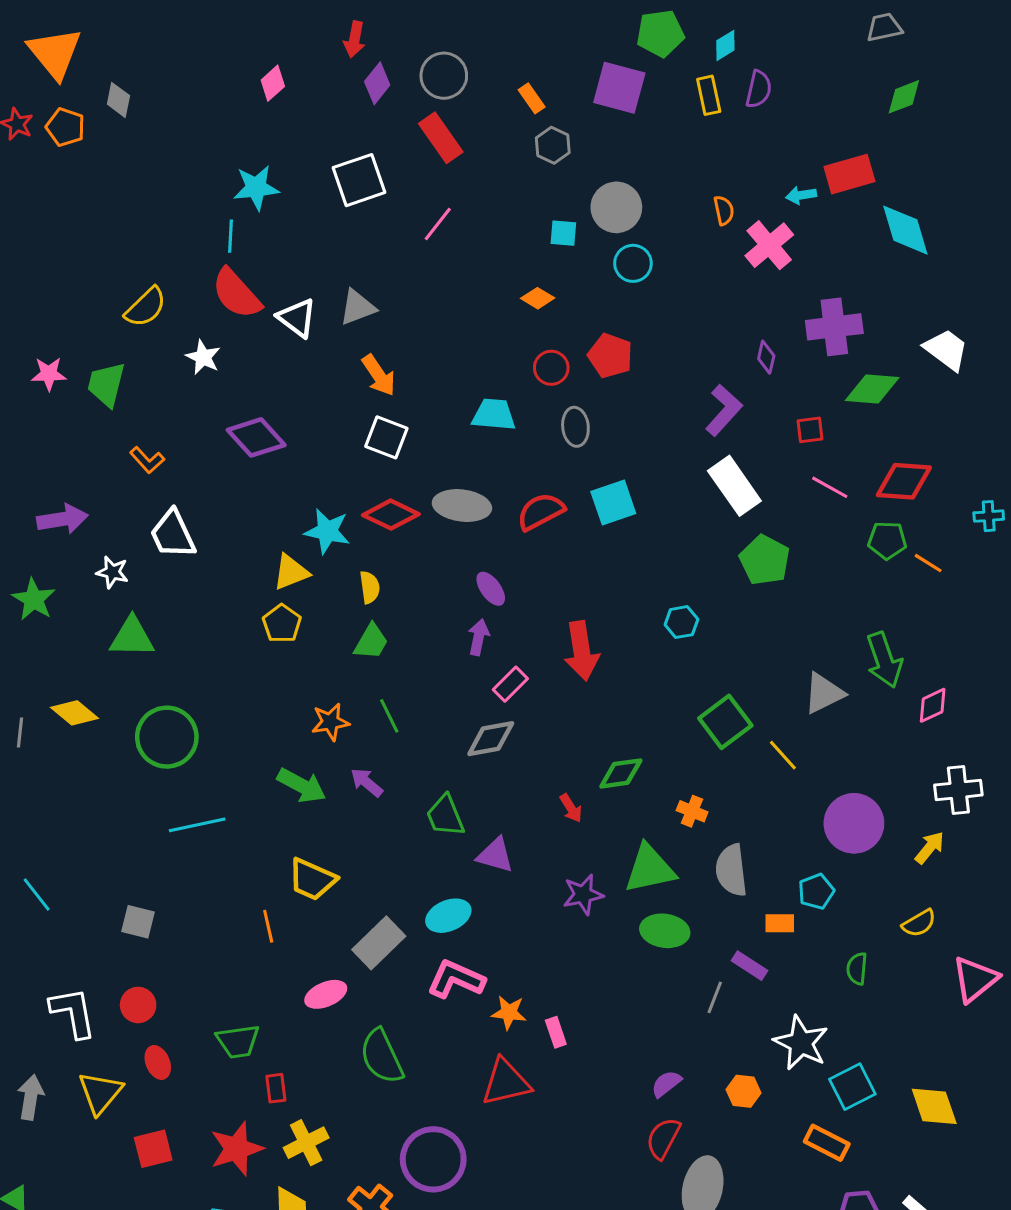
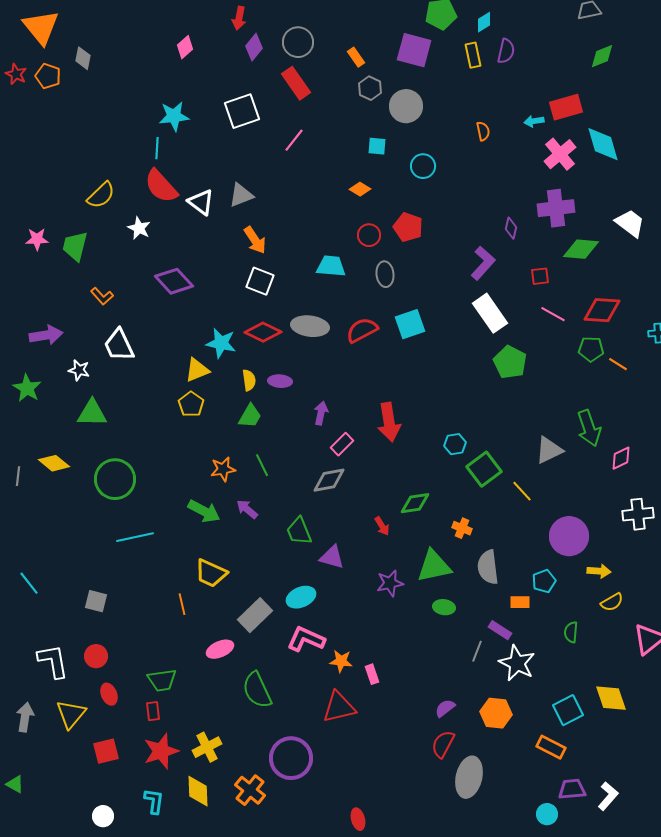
gray circle: (616, 207) -> (406, 106), moved
pink cross: (769, 245) -> (560, 154), moved
purple ellipse: (491, 589) -> (280, 381), moved, turned -50
cyan hexagon: (681, 622) -> (455, 444), moved
yellow arrow: (930, 848) -> (599, 571), moved, turned 55
green ellipse: (665, 931) -> (444, 607), size x0.7
white star: (801, 1043) -> (517, 663), moved
red rectangle: (276, 1088) -> (153, 711), moved
orange hexagon: (743, 1091) -> (496, 713), size x1.4
yellow diamond: (934, 1106) -> (611, 698), moved

